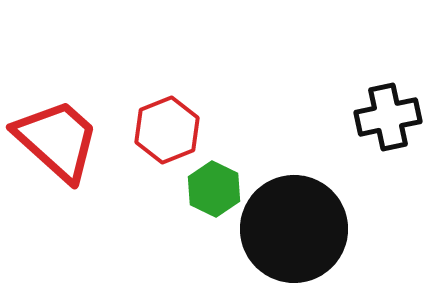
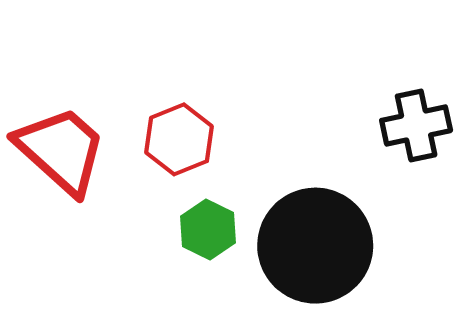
green hexagon: (214, 189) -> (208, 230), moved

